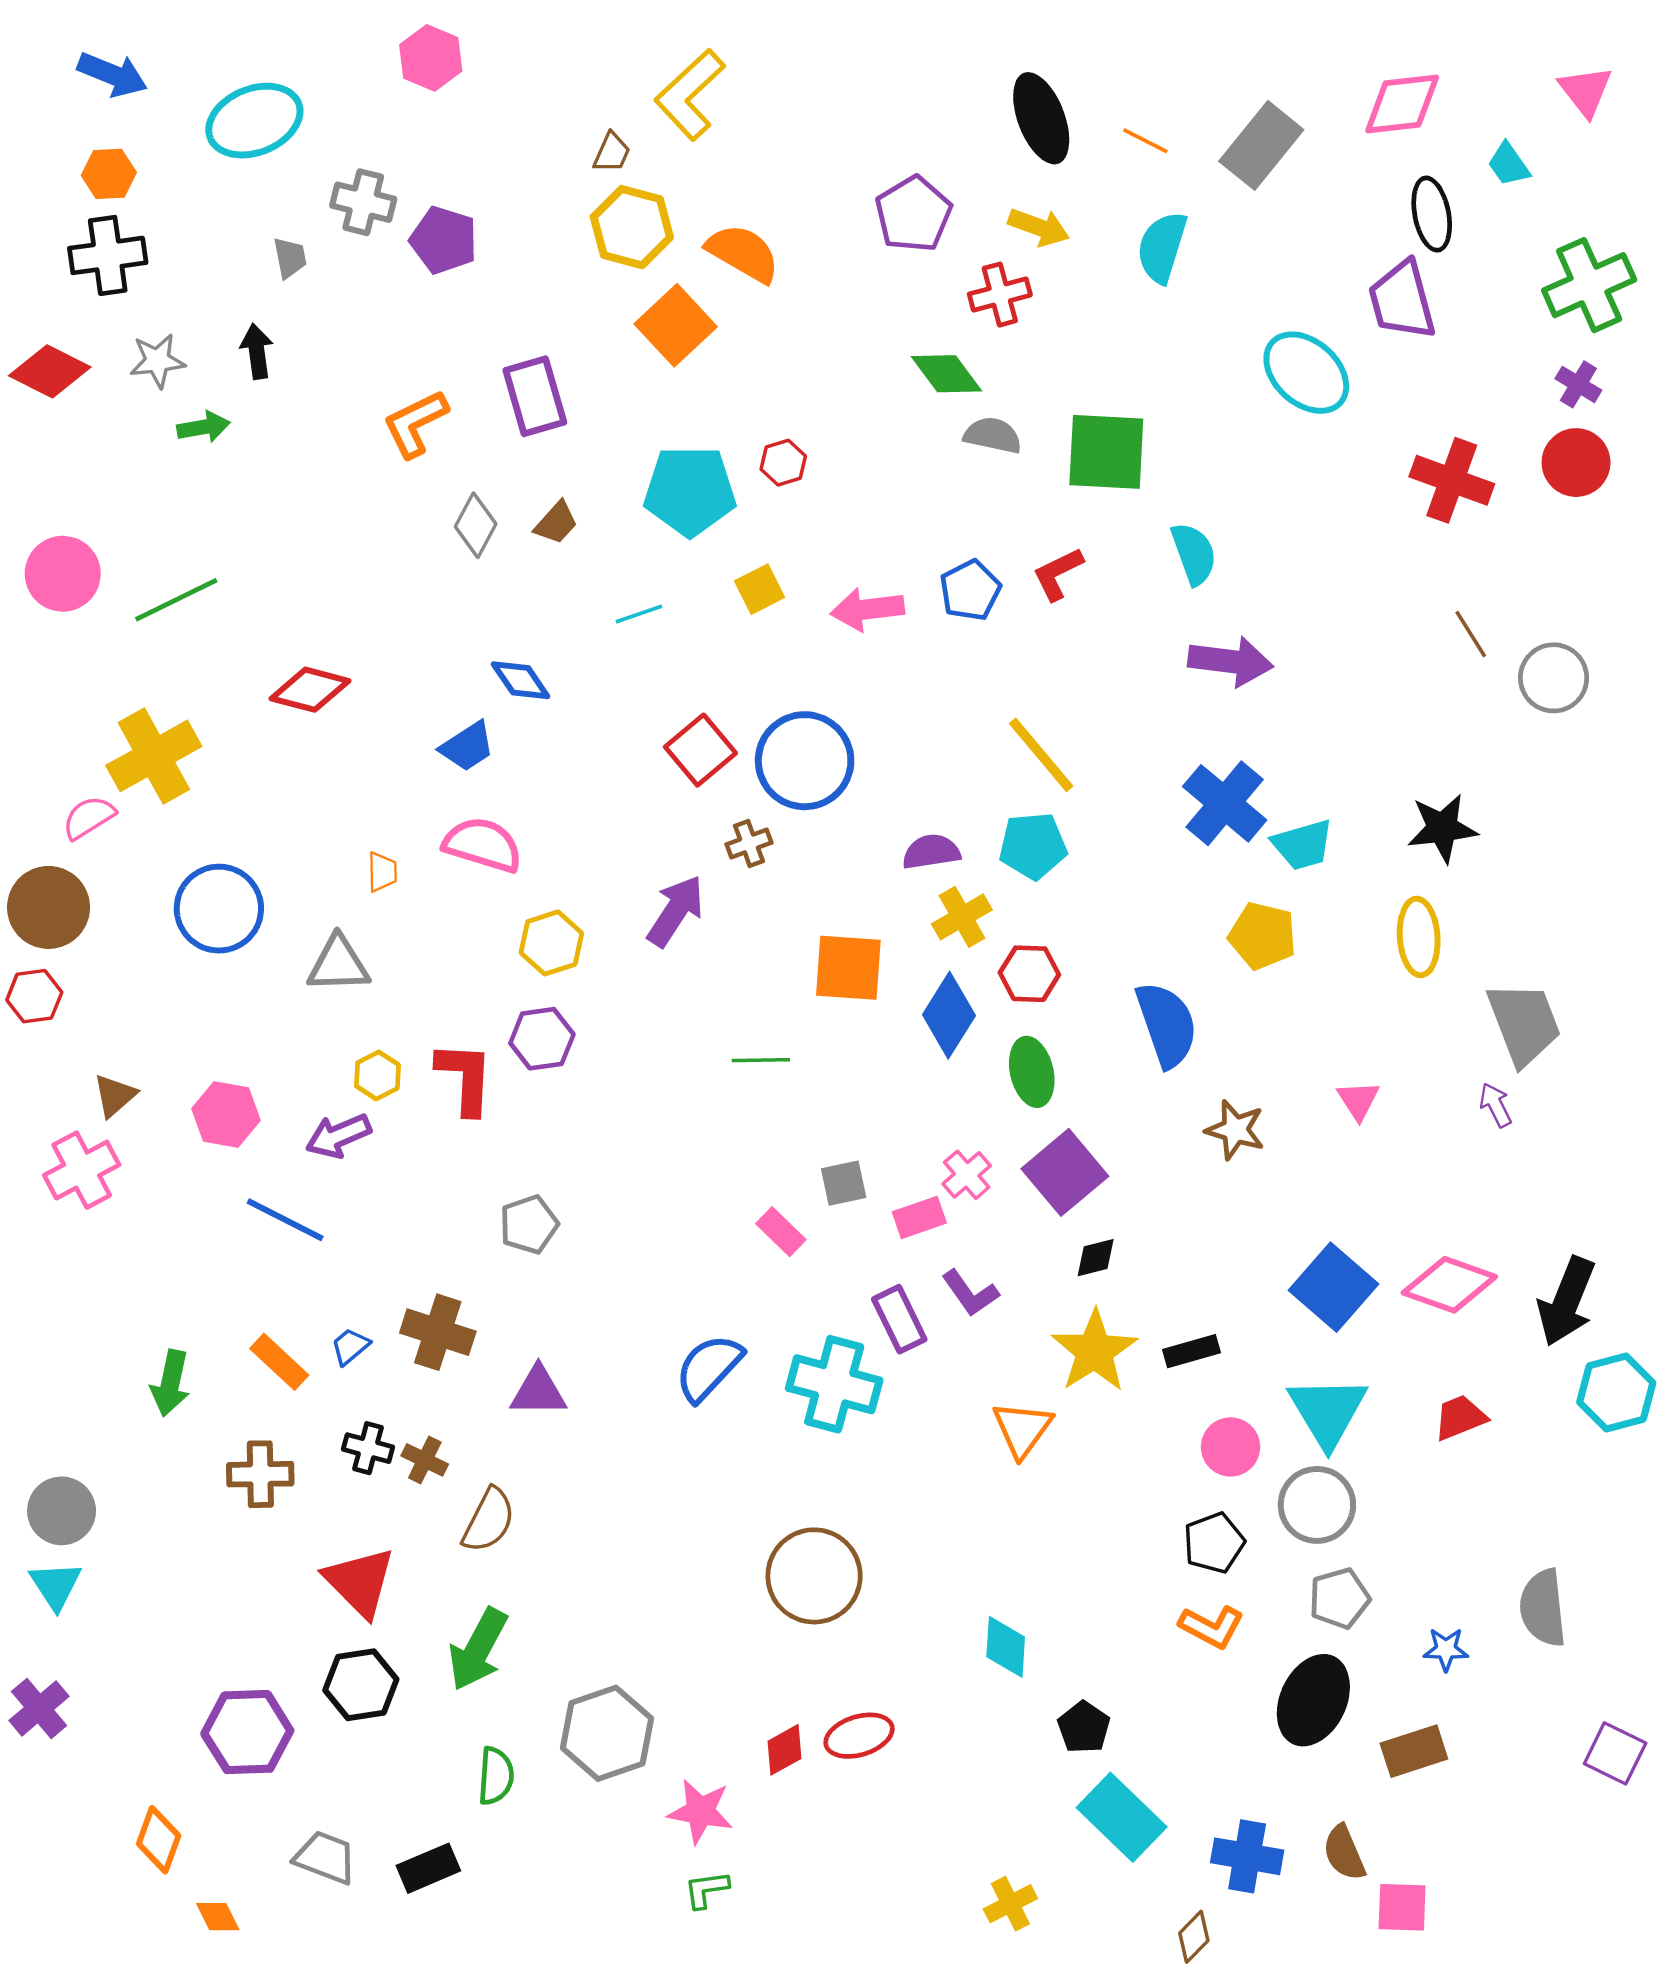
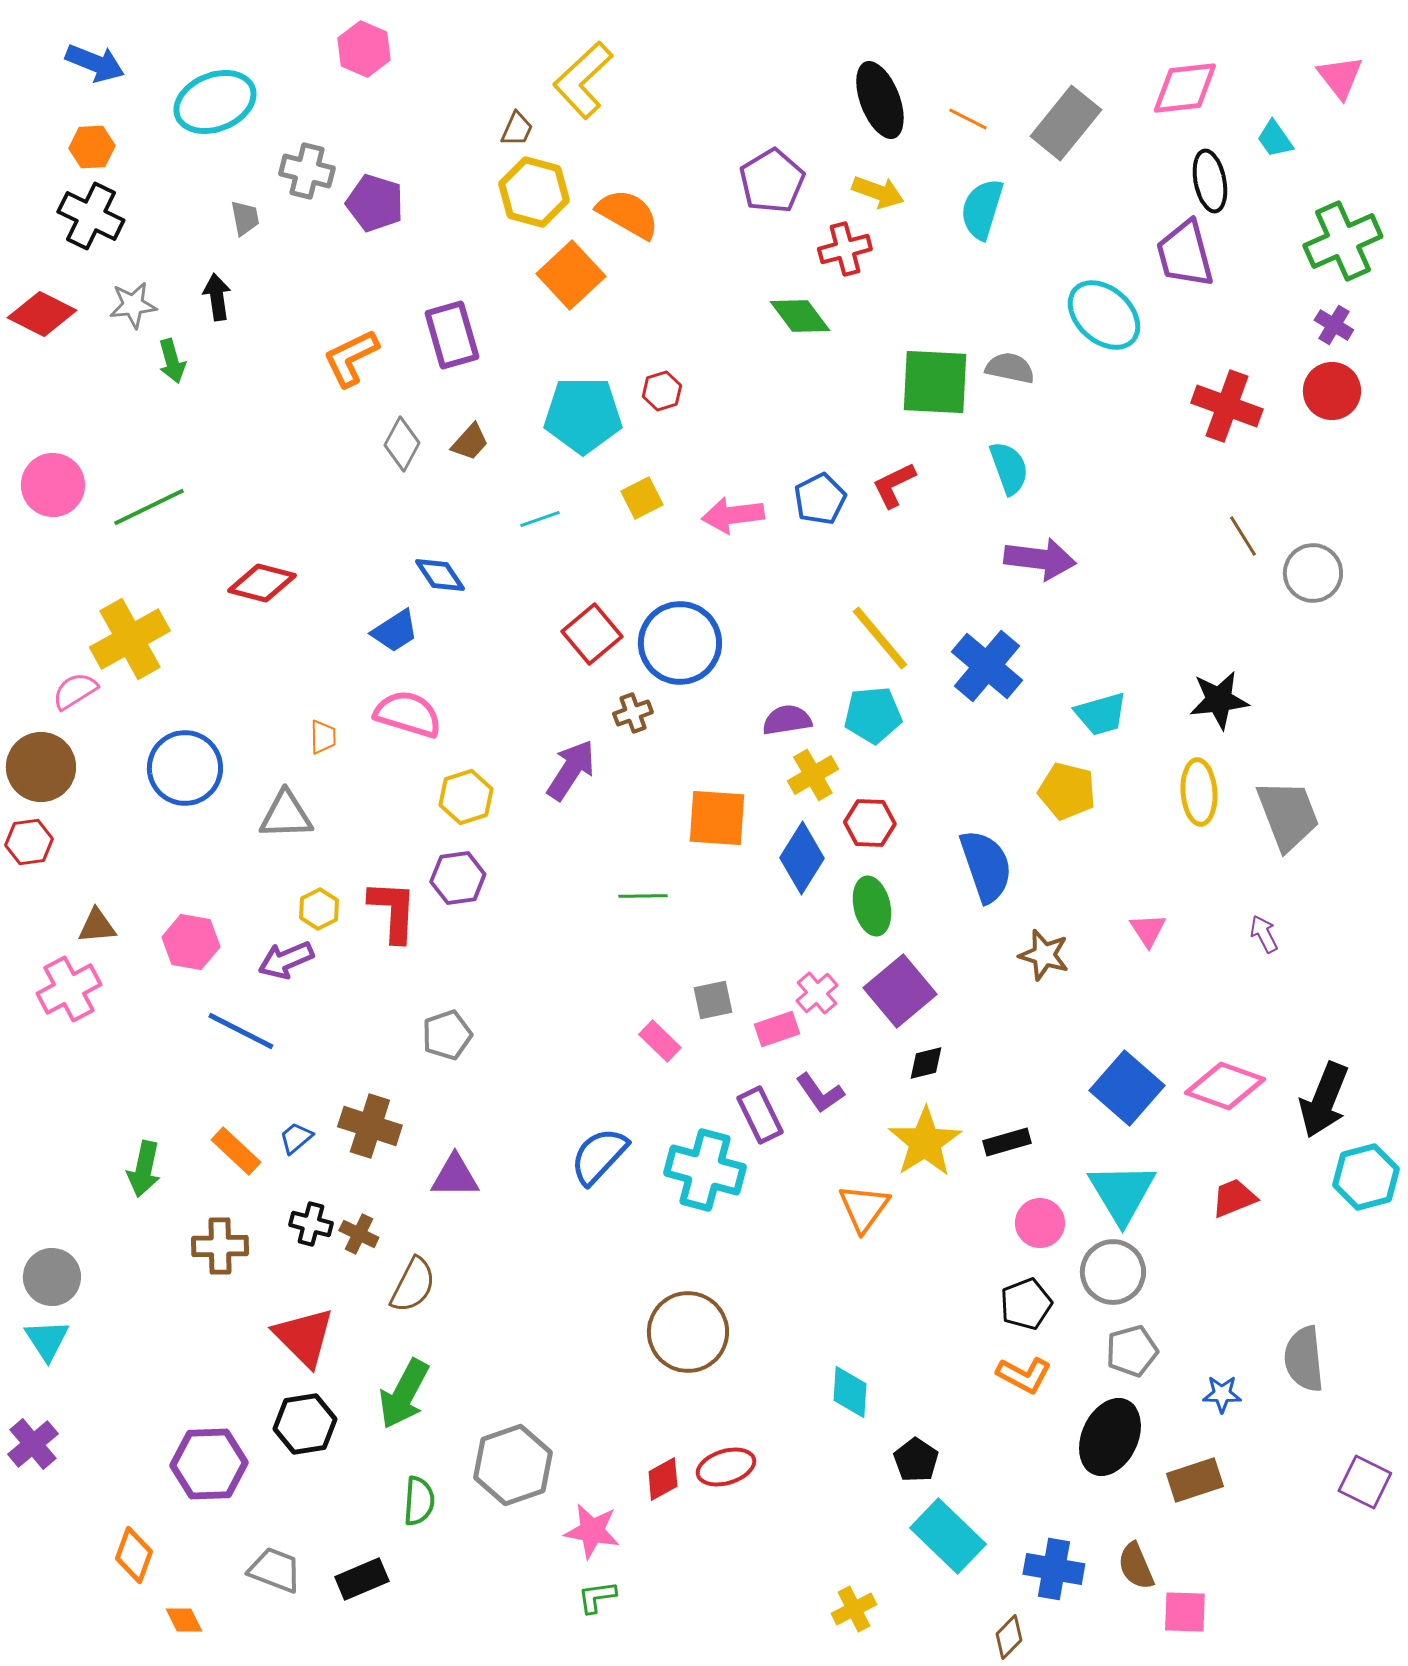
black cross: (108, 255) -> (91, 216), turned 34
green arrow: (204, 427) -> (172, 361), turned 84
gray semicircle: (993, 435) -> (1010, 368), moved
blue cross: (1225, 803) -> (987, 666), moved
gray trapezoid: (1524, 1023) -> (1288, 815), moved
brown triangle: (115, 1096) -> (97, 926), turned 36

